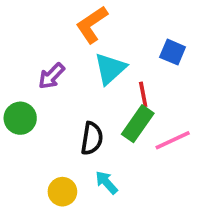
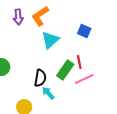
purple arrow: (51, 76) -> (18, 17), moved, turned -49
red line: (143, 94) -> (79, 62), moved
cyan arrow: (107, 182) -> (48, 93), moved

